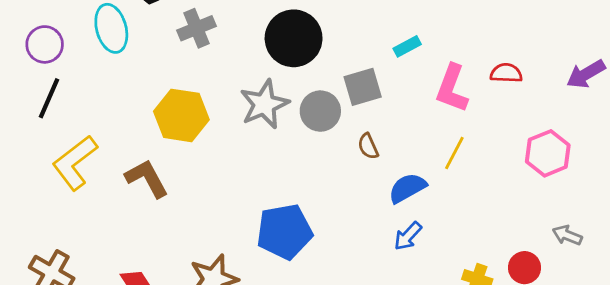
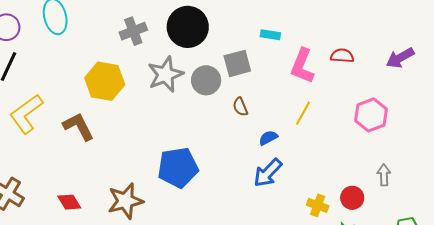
gray cross: (196, 28) -> (133, 31), moved
cyan rectangle: (407, 46) -> (270, 35), turned 36
blue semicircle: (407, 188) -> (268, 138), size x0.7
gray arrow: (567, 235) -> (384, 175), turned 65
blue arrow: (408, 236) -> (268, 173), size x1.4

